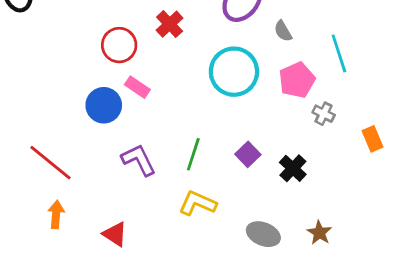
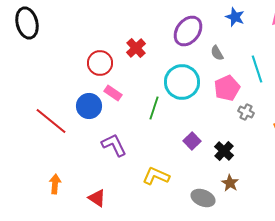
green line: (193, 154) -> (154, 108), moved
red line: (51, 163) -> (51, 121), moved
brown star: (319, 233) -> (230, 183), moved

